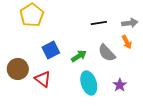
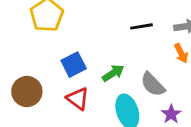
gray semicircle: (107, 53) -> (153, 84), moved
red triangle: (43, 79) -> (78, 99), moved

